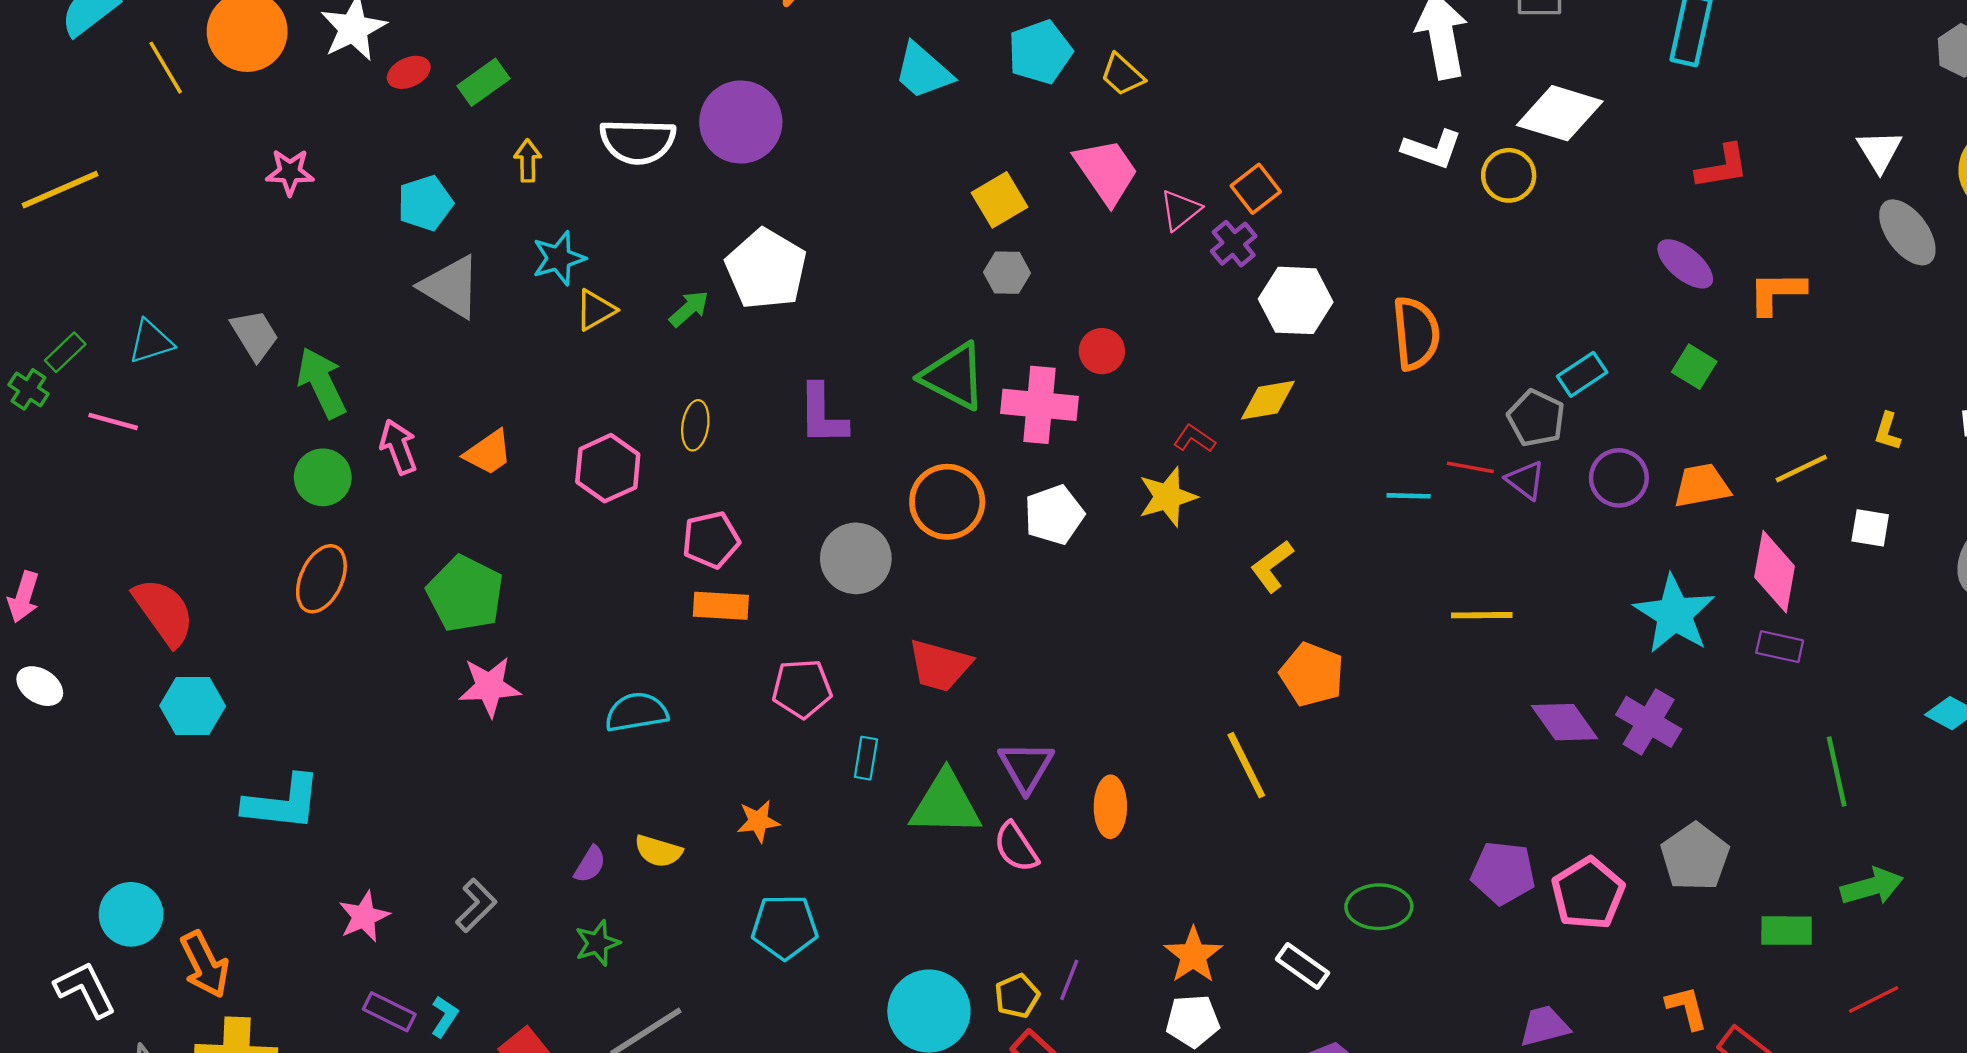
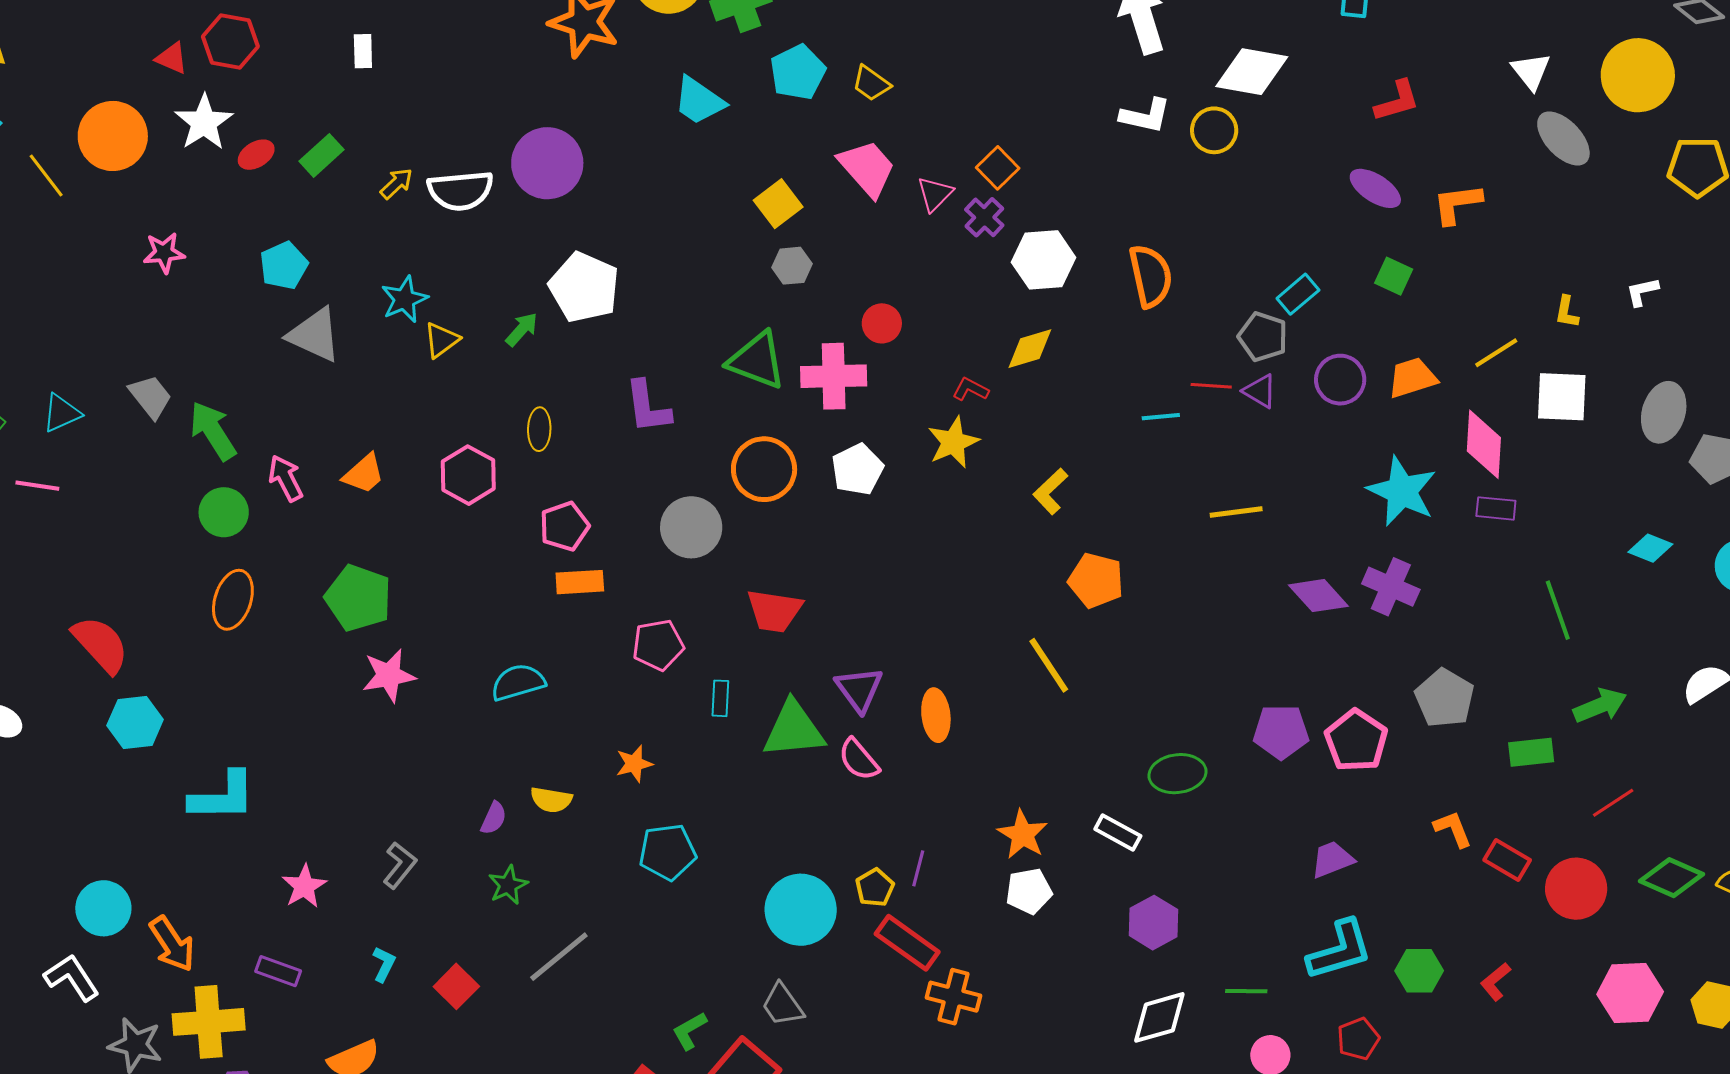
yellow arrow: (528, 161) -> (396, 184), moved, turned 54
white square: (1870, 528) -> (1562, 397), size x1.6
purple rectangle: (389, 1012) -> (278, 971), moved

